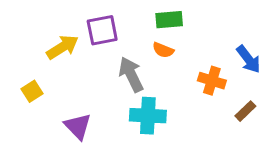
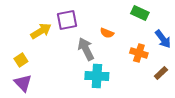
green rectangle: (169, 20) -> (140, 13), moved, turned 30
purple triangle: (78, 126) -> (23, 83), moved

